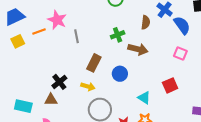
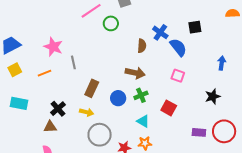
orange line: (39, 31) -> (44, 73), moved
green cross: (118, 35) -> (141, 95), moved
red square: (170, 85) -> (169, 108), turned -35
cyan rectangle: (23, 106) -> (19, 103), moved

